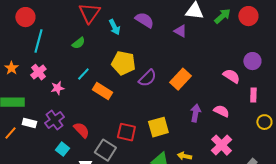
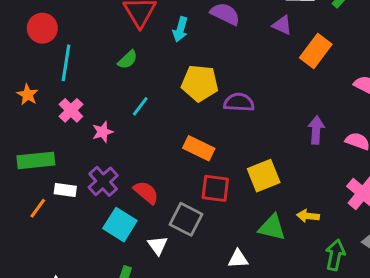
cyan arrow: (114, 27) -> (180, 29), turned 49
orange star: (11, 68) -> (28, 95), moved
purple semicircle: (147, 78) -> (239, 102), turned -126
orange rectangle: (180, 79) -> (316, 51), moved
orange rectangle: (102, 91) -> (199, 148), moved
purple arrow: (195, 113) -> (316, 130), moved
cyan square: (62, 149) -> (120, 225), size x1.5

